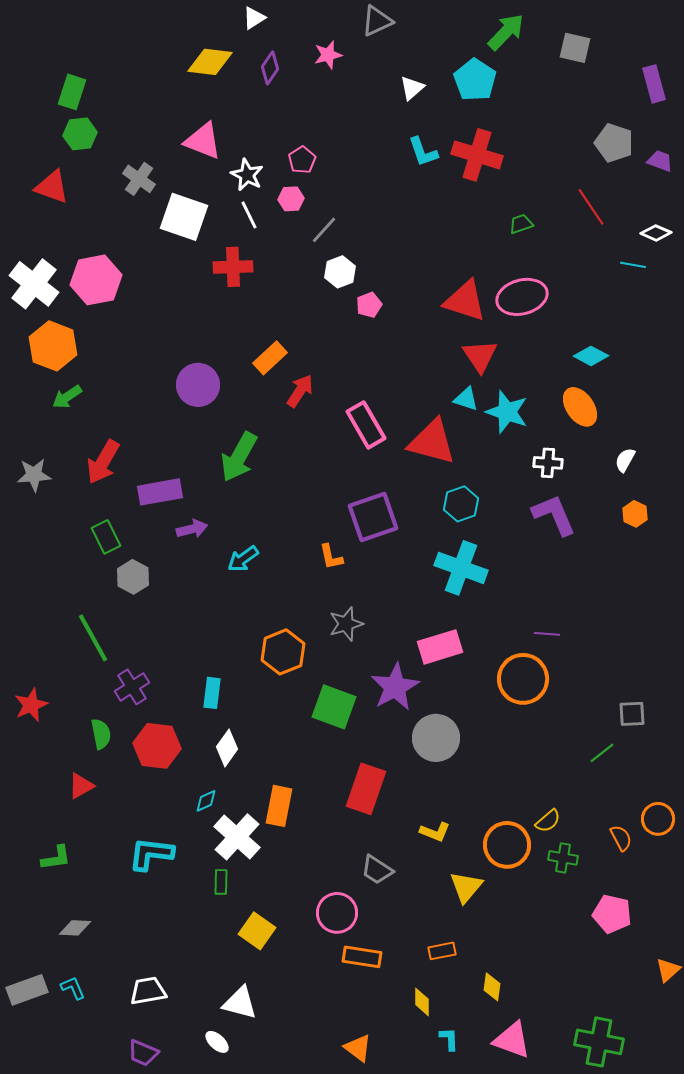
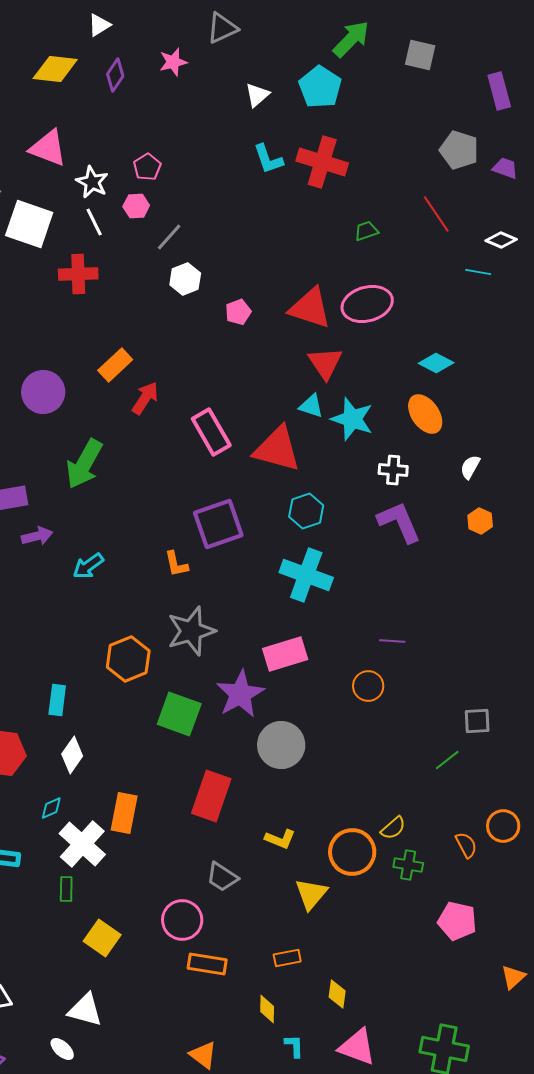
pink pentagon: (369, 305) -> (238, 312), moved
gray star: (346, 624) -> (191, 631), size x1.4
orange circle: (523, 679) -> (368, 686), size x0.6

